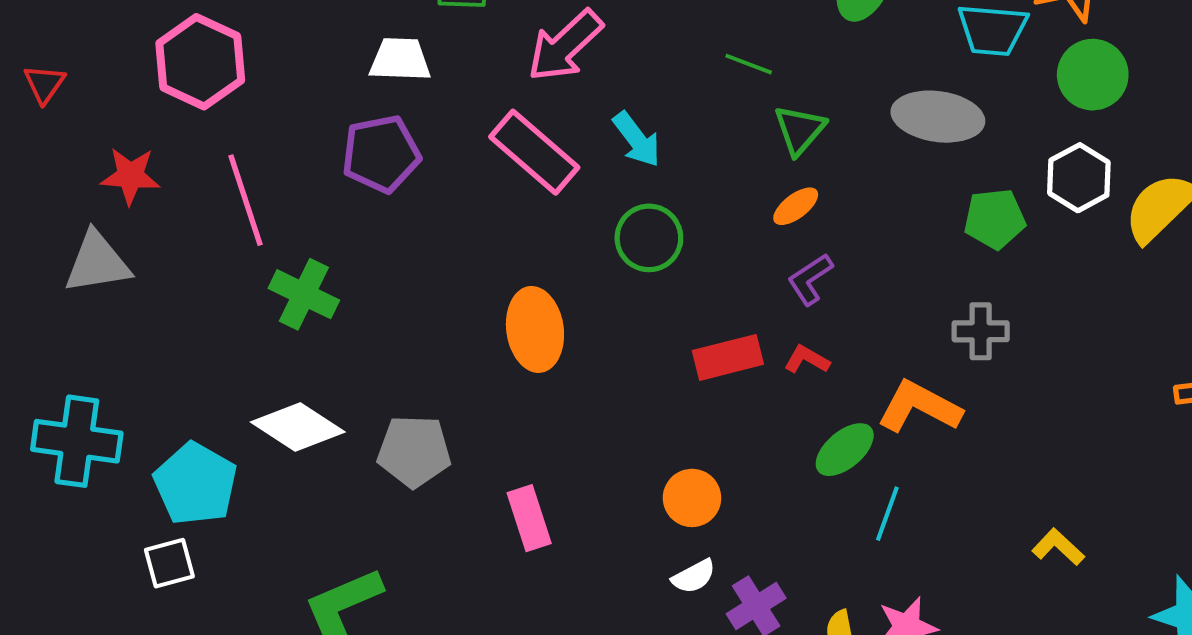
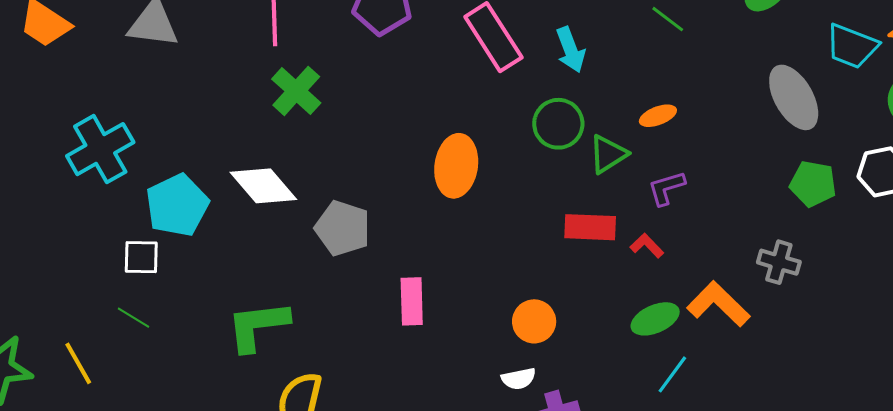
gray ellipse: (938, 117) -> (794, 97), turned 36
green triangle: (800, 130) -> (608, 154), moved
orange ellipse: (796, 206) -> (658, 116), moved
cyan cross: (77, 441) -> (100, 149), turned 36

